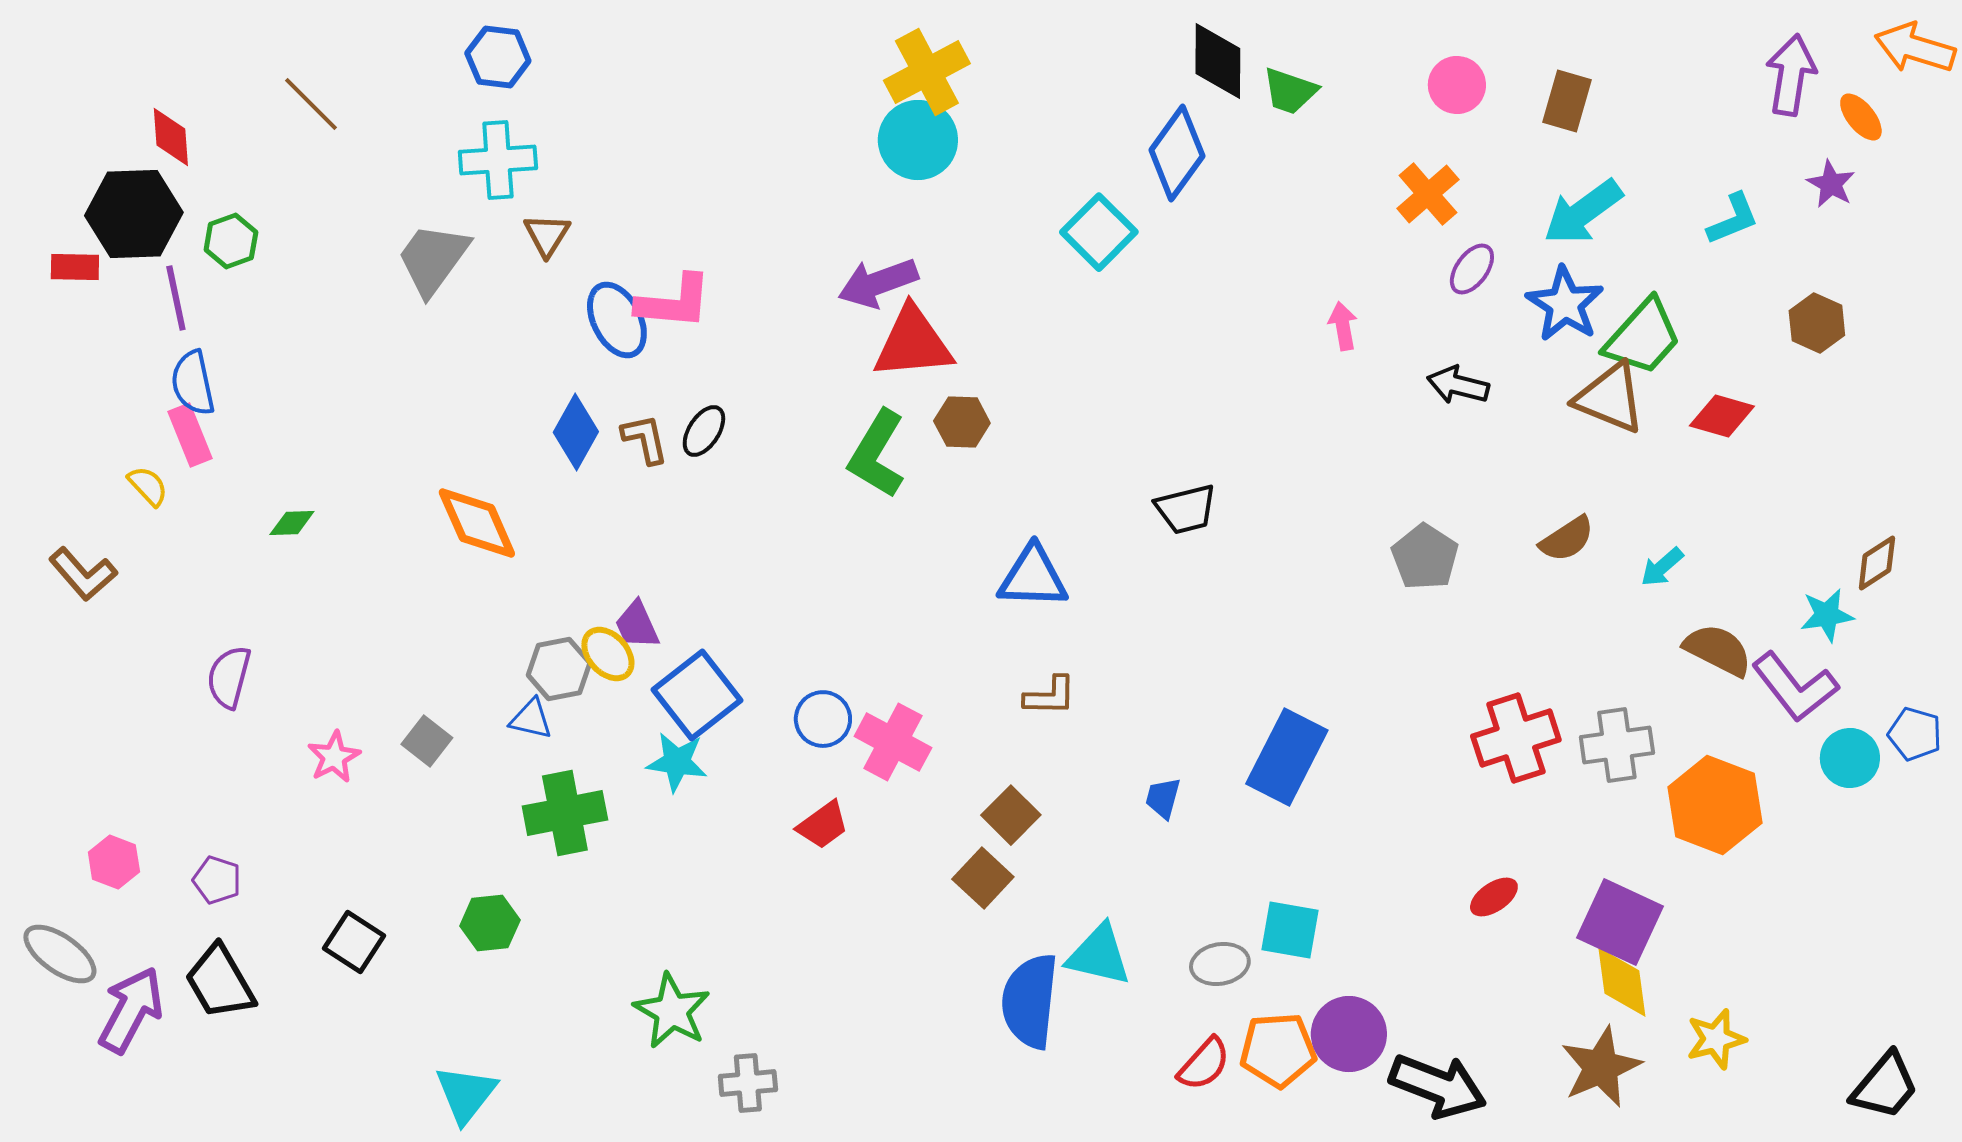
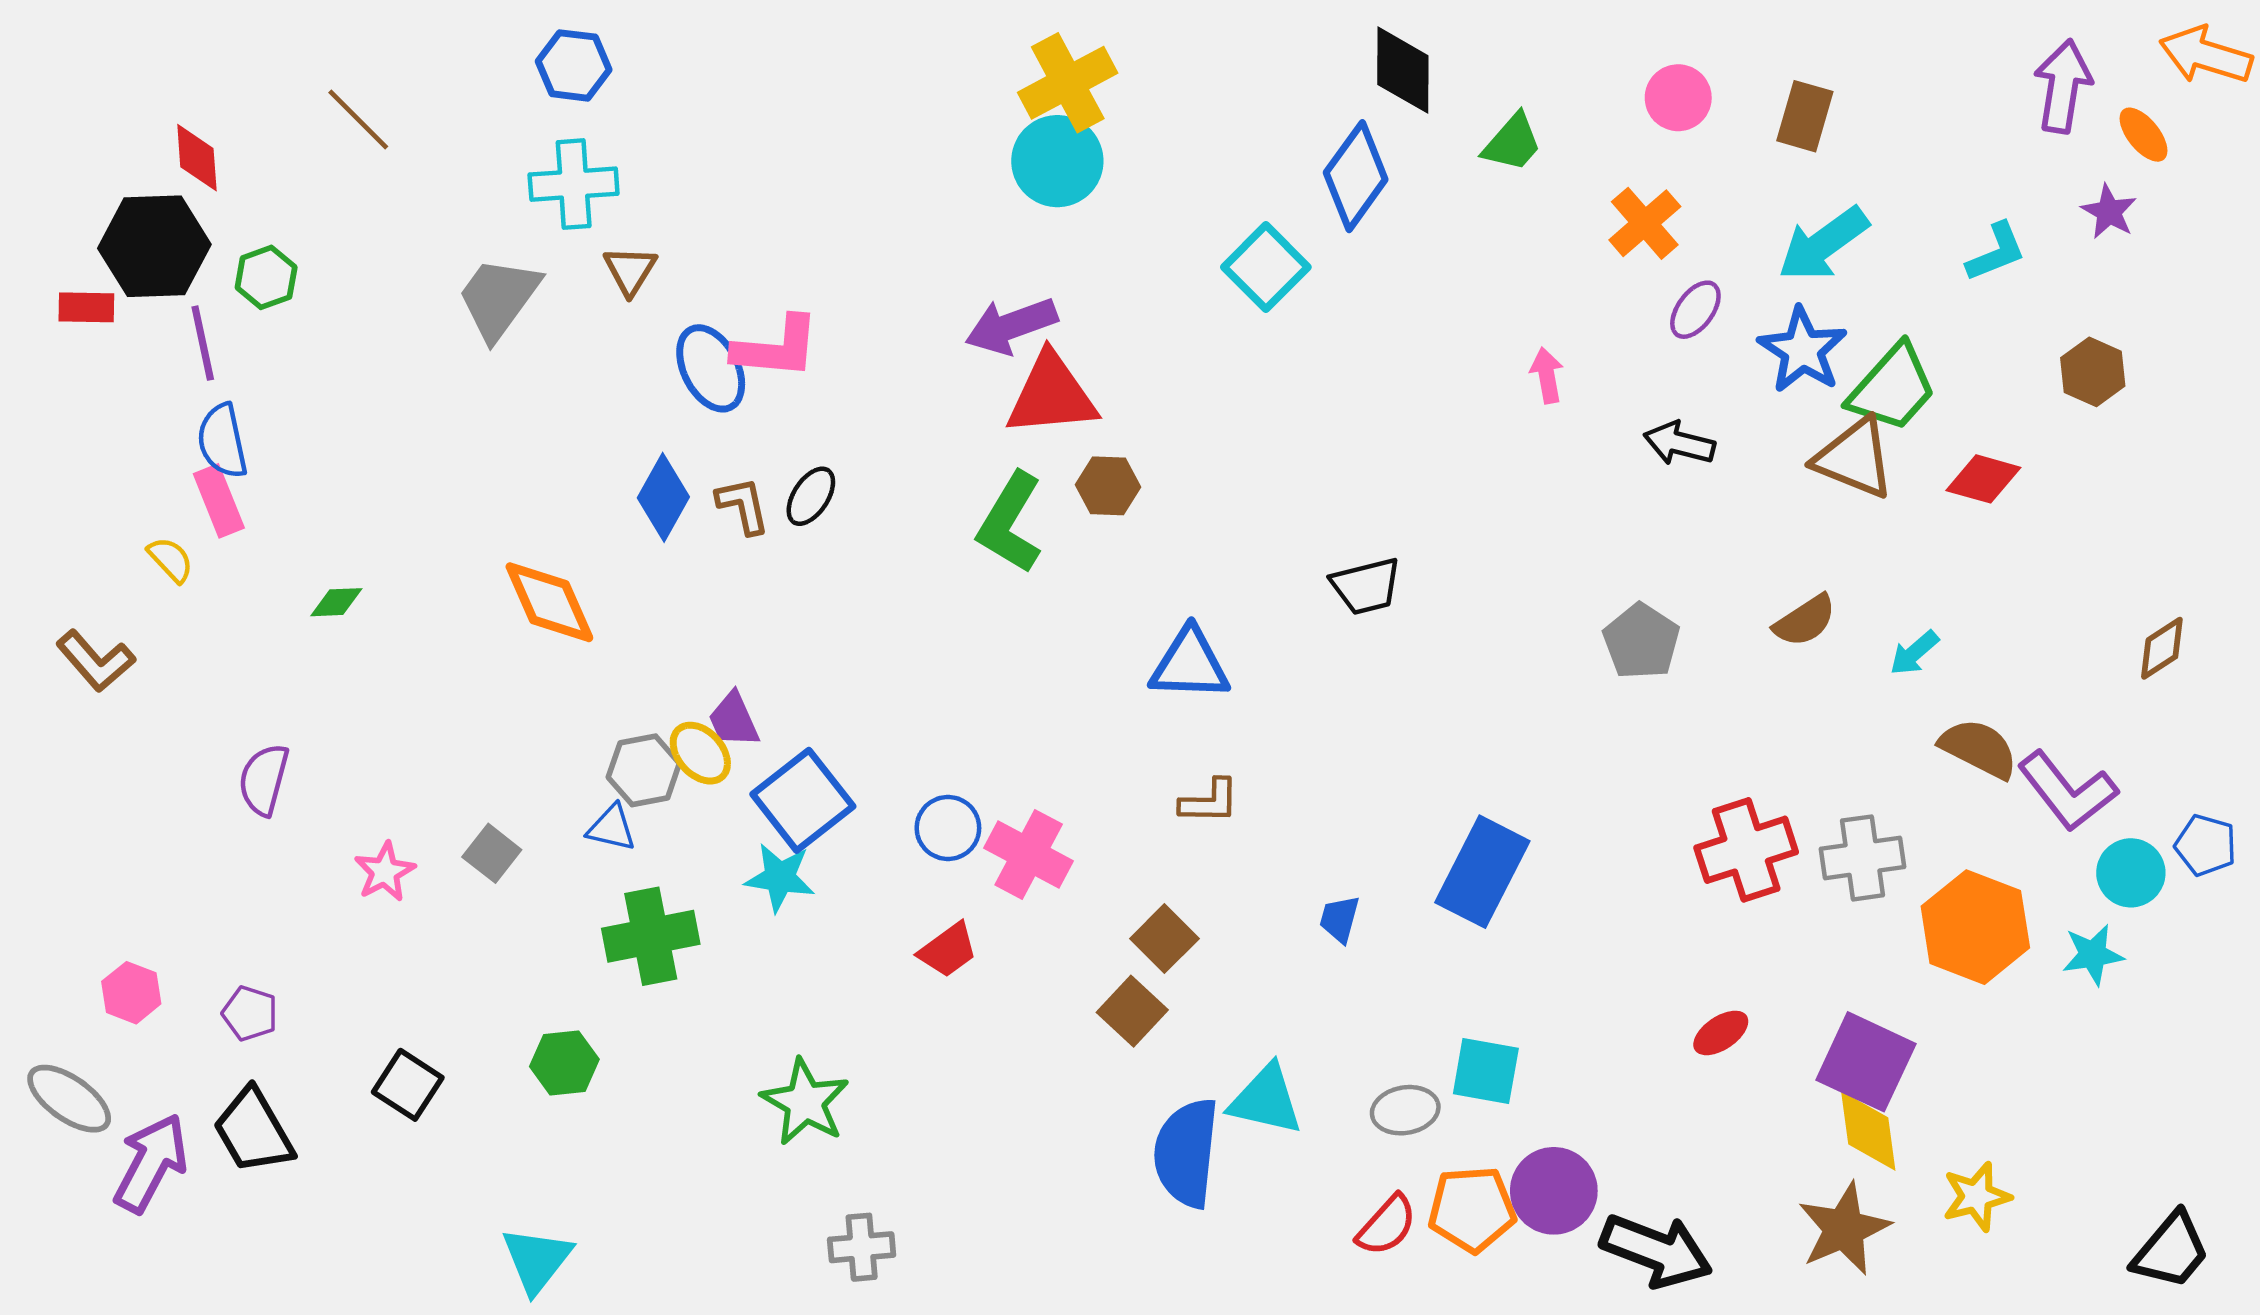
green trapezoid: (1290, 91) -> (1512, 143), moved, turned -68
cyan star: (1827, 615) -> (2093, 955), moved
green star: (672, 1011) -> (805, 1102), moved

